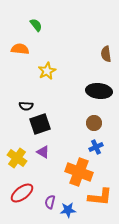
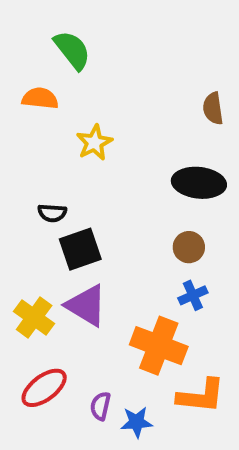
green semicircle: (36, 25) -> (72, 50), size x1.5
purple triangle: (43, 152) -> (86, 305), size x1.6

